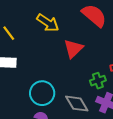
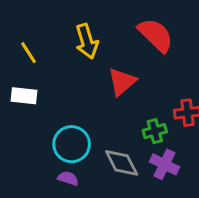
yellow arrow: (48, 23) -> (87, 41), turned 35

